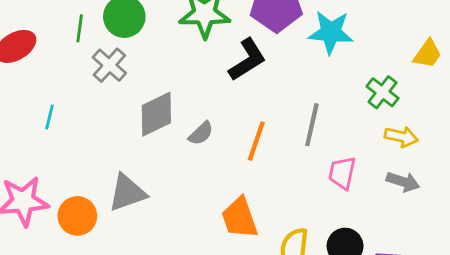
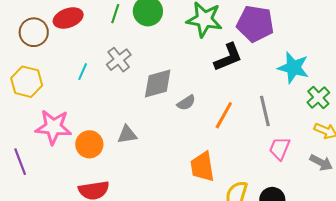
cyan star: (331, 32) -> (293, 68), moved
gray cross: (109, 65) -> (119, 60), moved
gray line: (312, 125) -> (265, 111), turned -36
gray triangle: (127, 193) -> (127, 135), size x0.7

